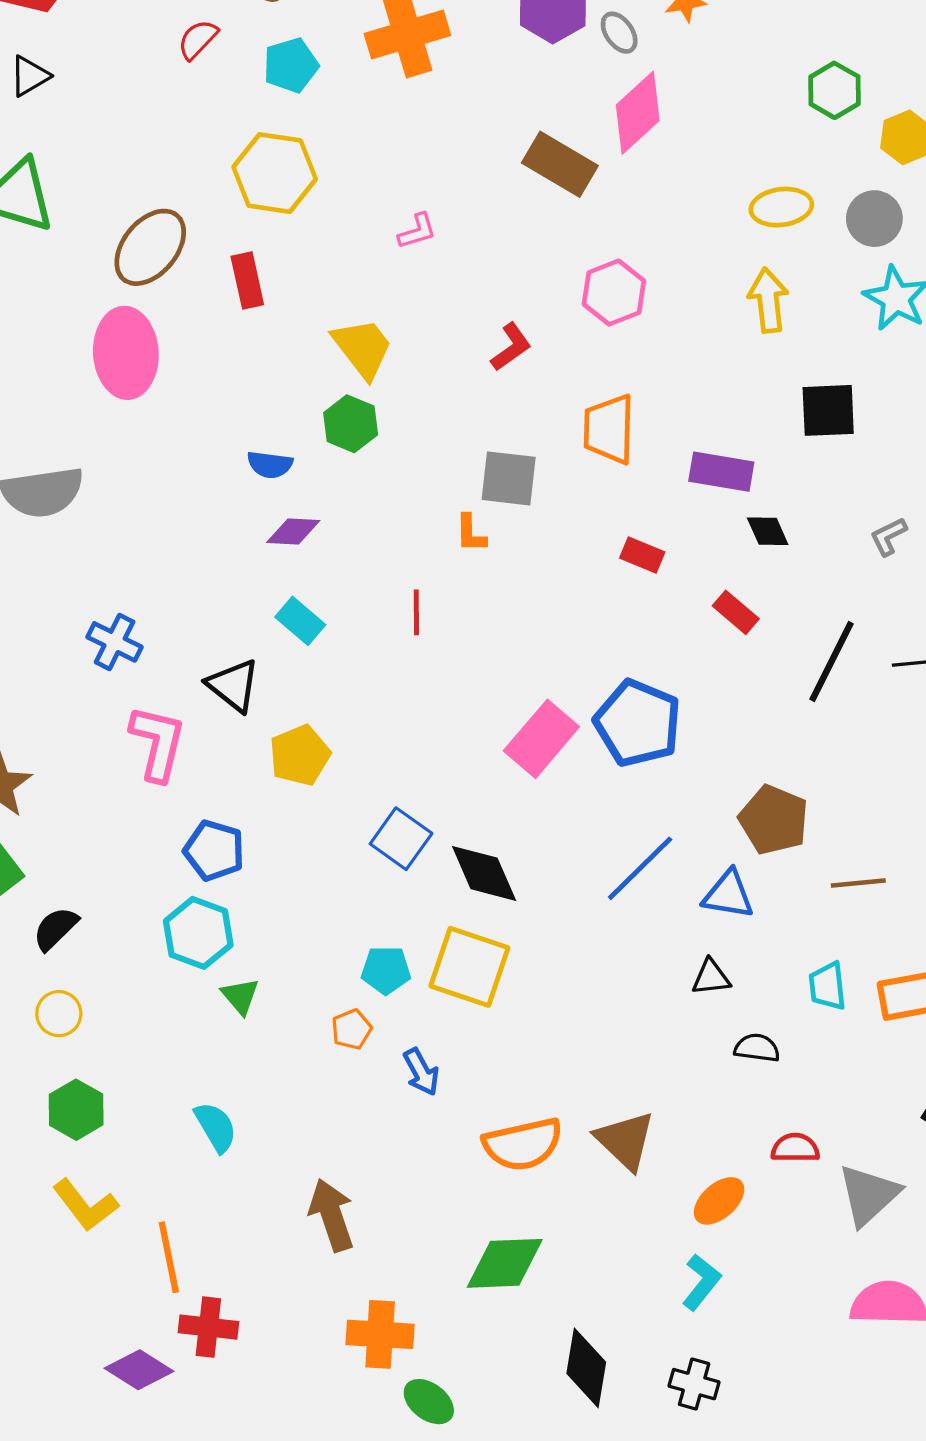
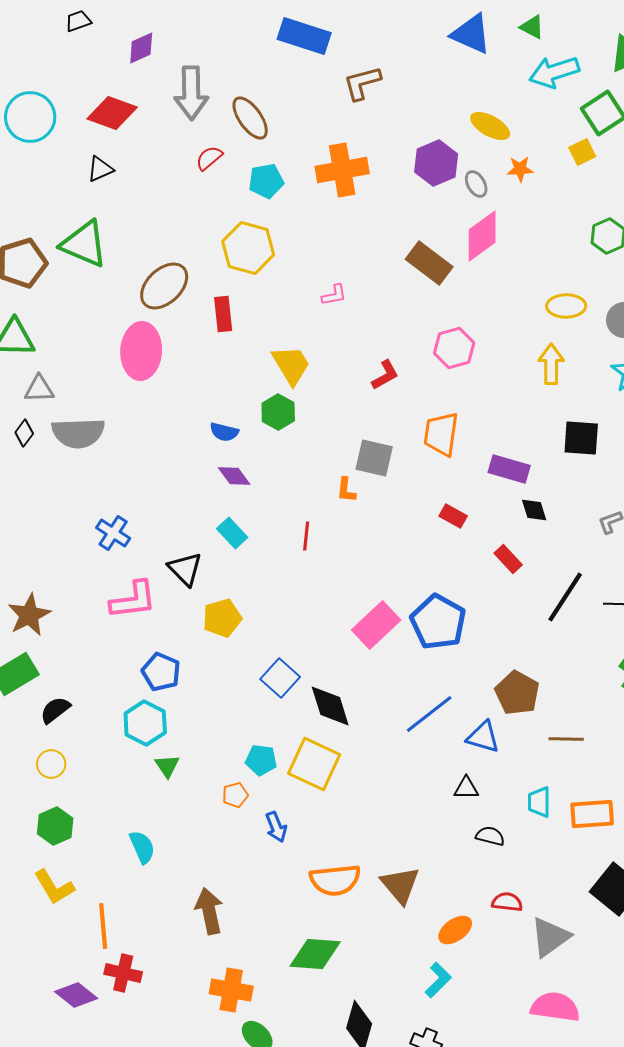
purple diamond: (293, 531) -> (234, 476), turned 44
pink L-shape: (158, 743) -> (133, 600), turned 63

